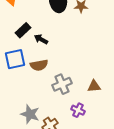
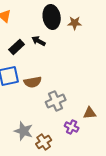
black arrow: (41, 39) -> (39, 41), moved
brown triangle: (94, 86) -> (90, 113), moved

